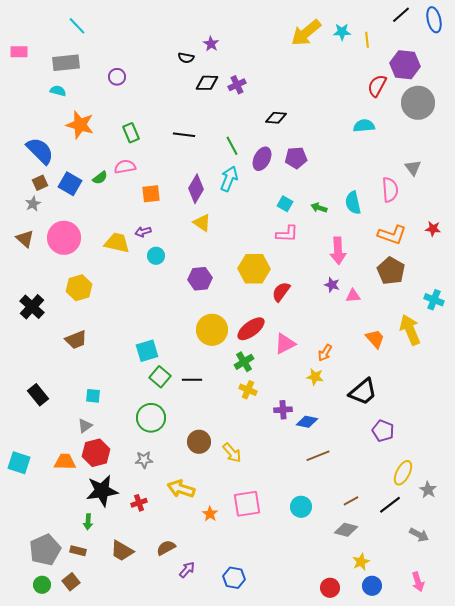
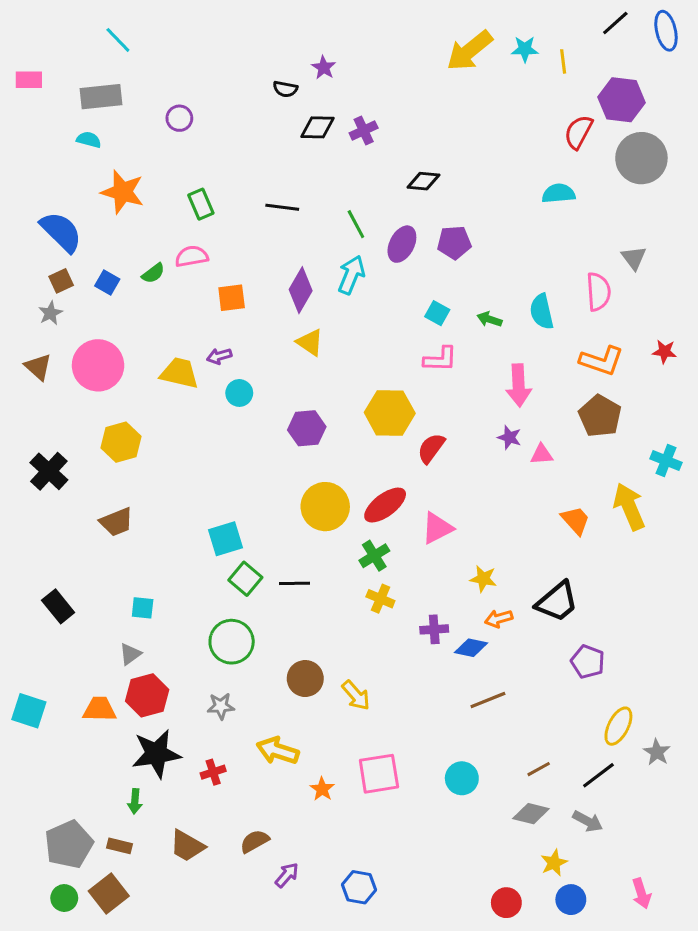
blue square: (70, 184) -> (107, 282), size x0.7
orange arrow: (325, 353) -> (499, 619), moved, turned 42
gray arrow: (419, 535) -> (588, 821), moved
brown square: (71, 582) -> (109, 893), size x1.4

